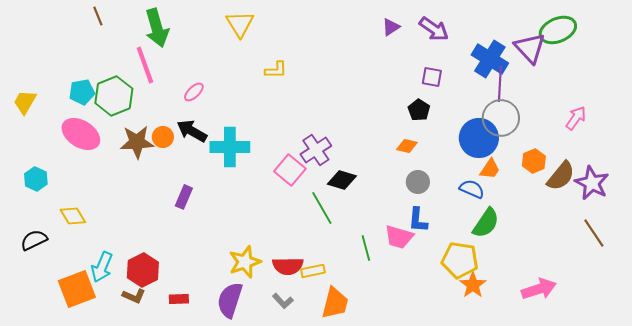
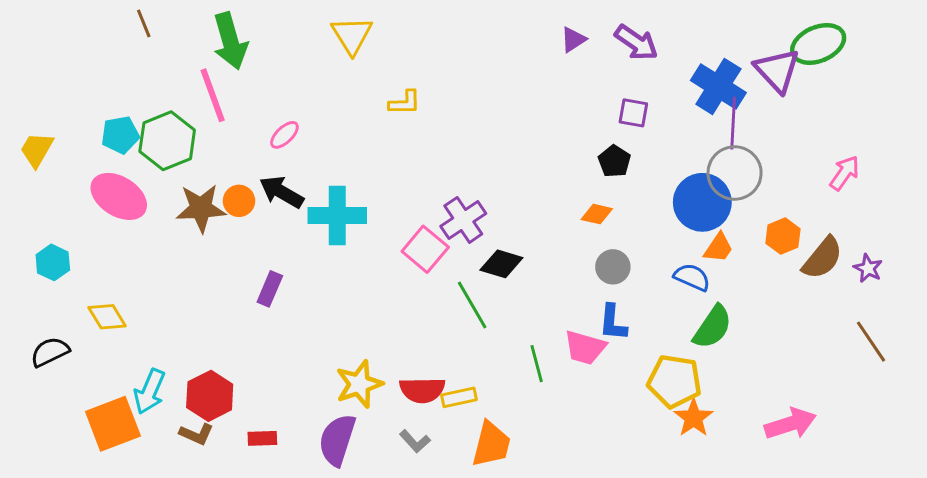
purple star: (592, 183) -> (868, 268), size x0.6

